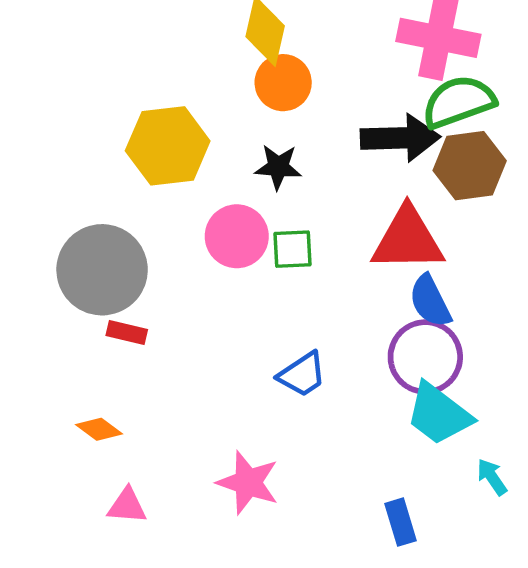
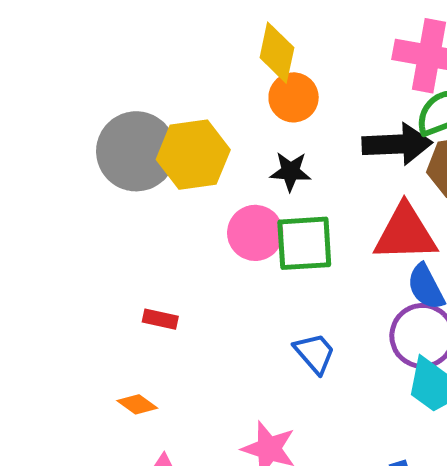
green square: (293, 249) -> (304, 243), size x1.6
gray circle: (102, 270) -> (136, 151), moved
blue trapezoid: (302, 375) -> (315, 353), turned -96

